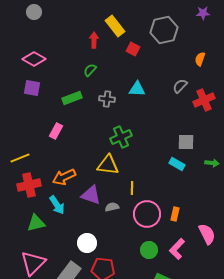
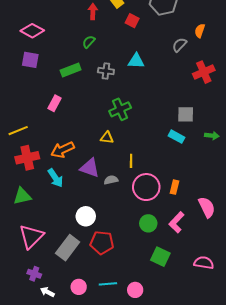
gray semicircle: (180, 86) -> (180, 45), moved
yellow triangle: (108, 165) -> (107, 138), size x0.6
green triangle: (36, 223) -> (22, 196), moved

